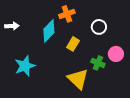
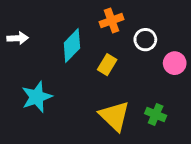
orange cross: (67, 14) -> (112, 21), moved
pink circle: (116, 54) -> (175, 63), moved
green cross: (98, 63) -> (156, 114), moved

